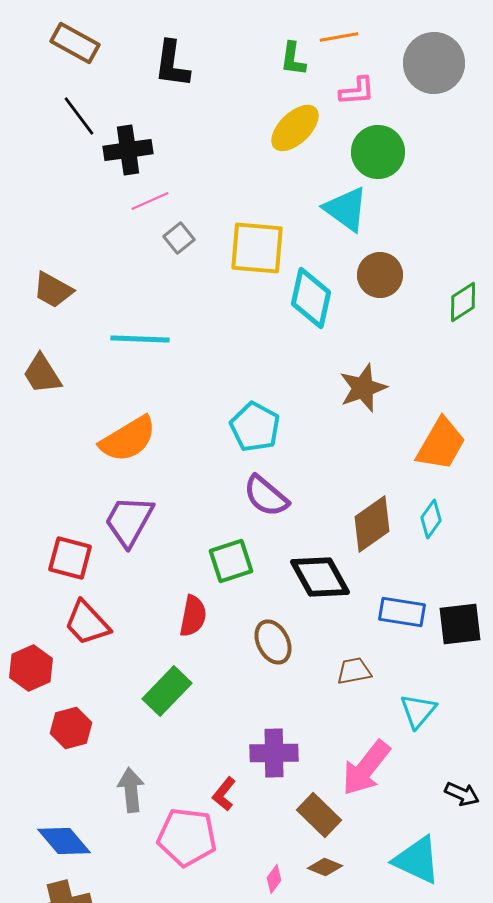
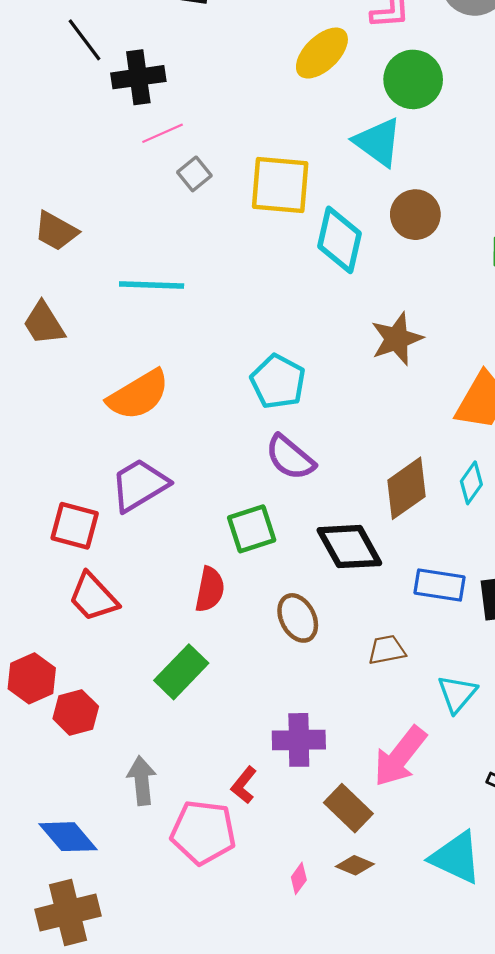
purple trapezoid: (129, 521) -> (139, 485), turned 30
red hexagon: (31, 668) -> (32, 678), moved

